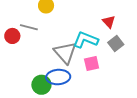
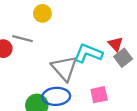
red triangle: (109, 22) -> (116, 44), moved
pink square: (92, 64) -> (99, 95), moved

